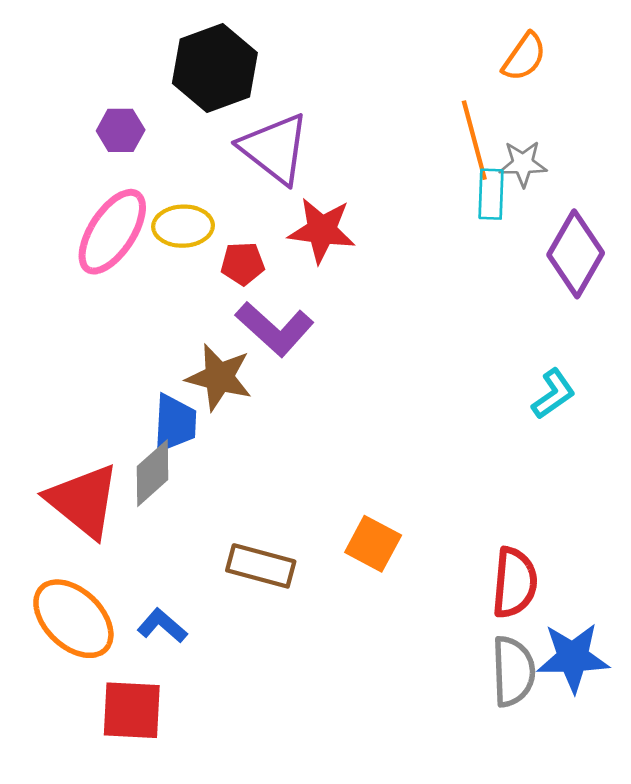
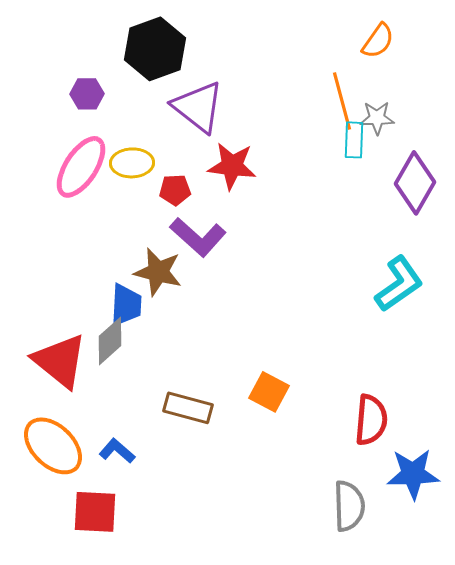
cyan L-shape: (553, 394) -> (399, 284), size x1.5
gray semicircle: (513, 671) -> (349, 506), moved

